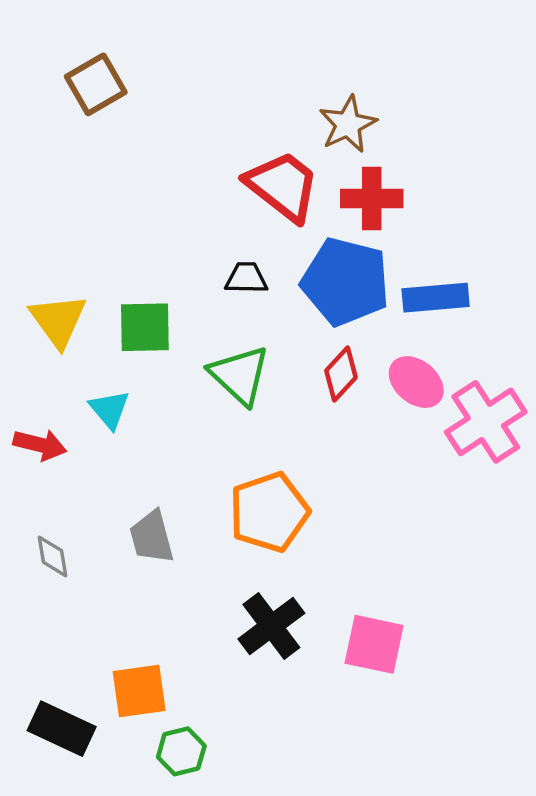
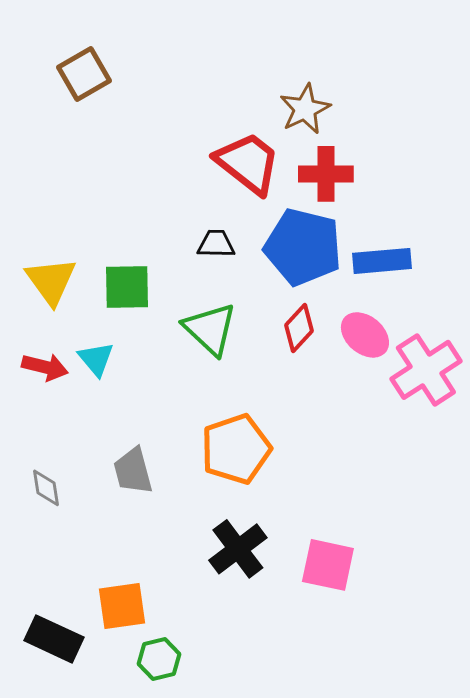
red arrow: (40, 445) -> (45, 367), moved

